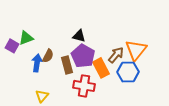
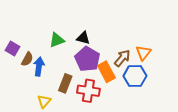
green triangle: (26, 38) -> (57, 40), moved
orange triangle: (136, 50) -> (143, 53), size x0.7
brown semicircle: (48, 56) -> (27, 59), moved
brown rectangle: (67, 65) -> (65, 83), moved, turned 36

